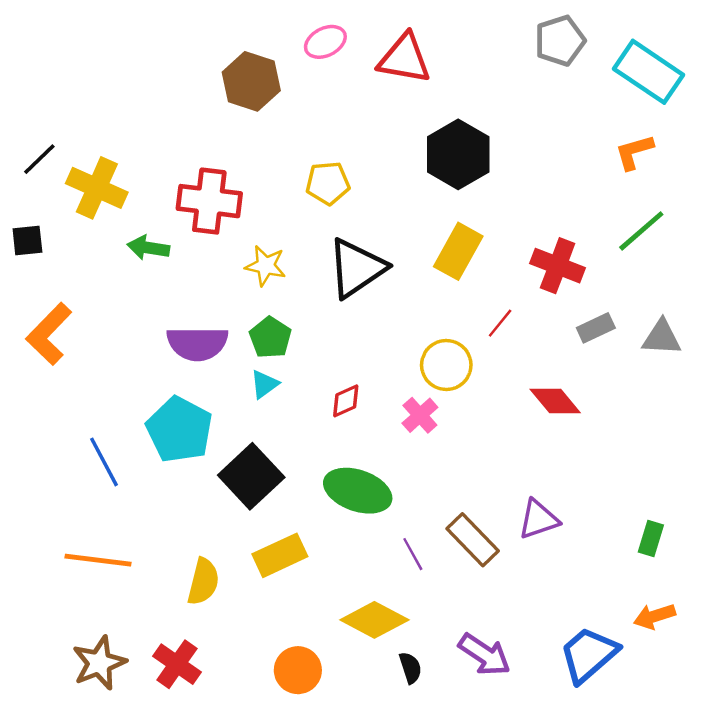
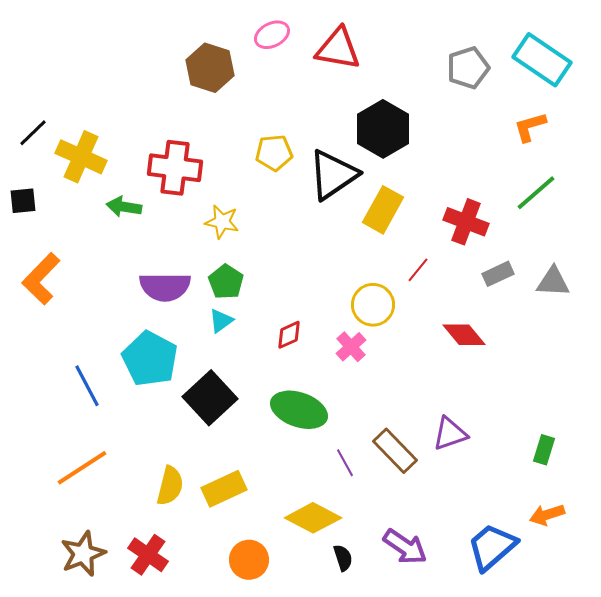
gray pentagon: (560, 41) -> (468, 68), moved
black triangle: (357, 268) -> (333, 175), moved
yellow rectangle: (280, 555) -> (224, 489), moved
orange line: (98, 560) -> (82, 468), turned -40

